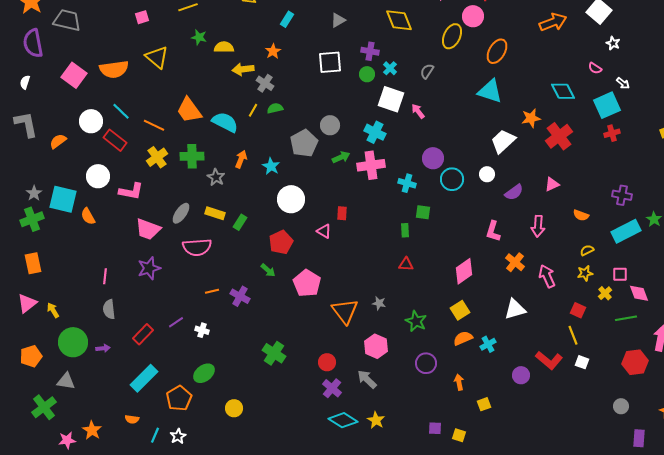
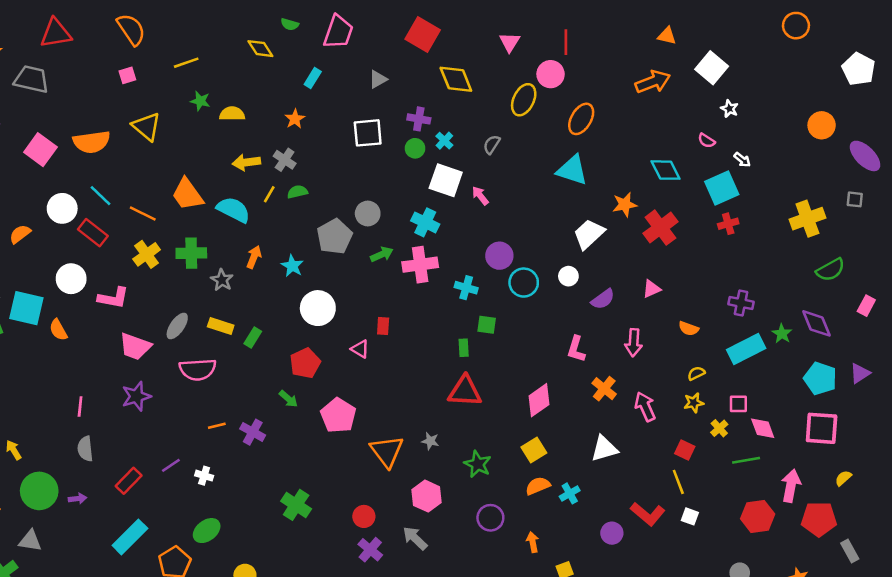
yellow arrow: (243, 69) -> (246, 162), moved
red triangle: (406, 264) -> (465, 391), size x1.8

